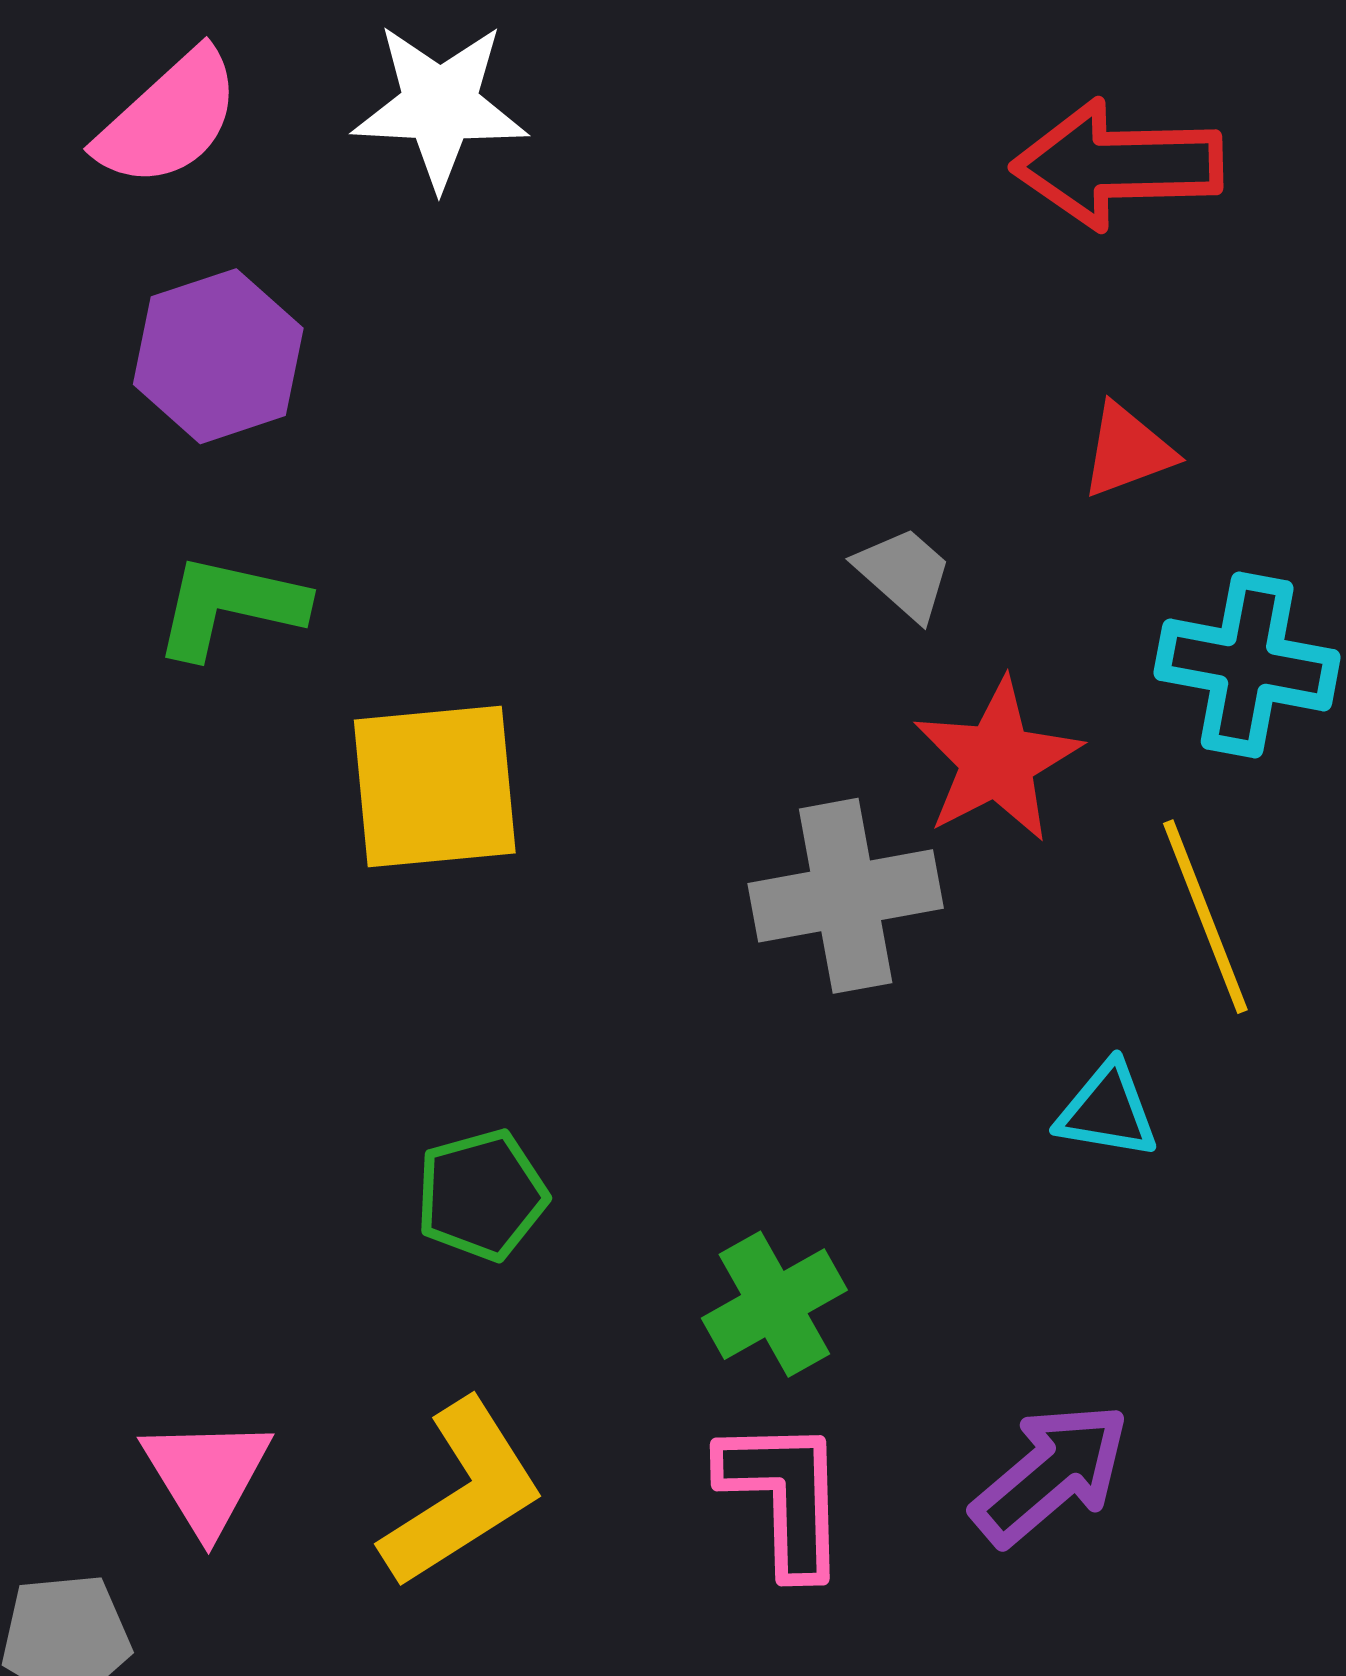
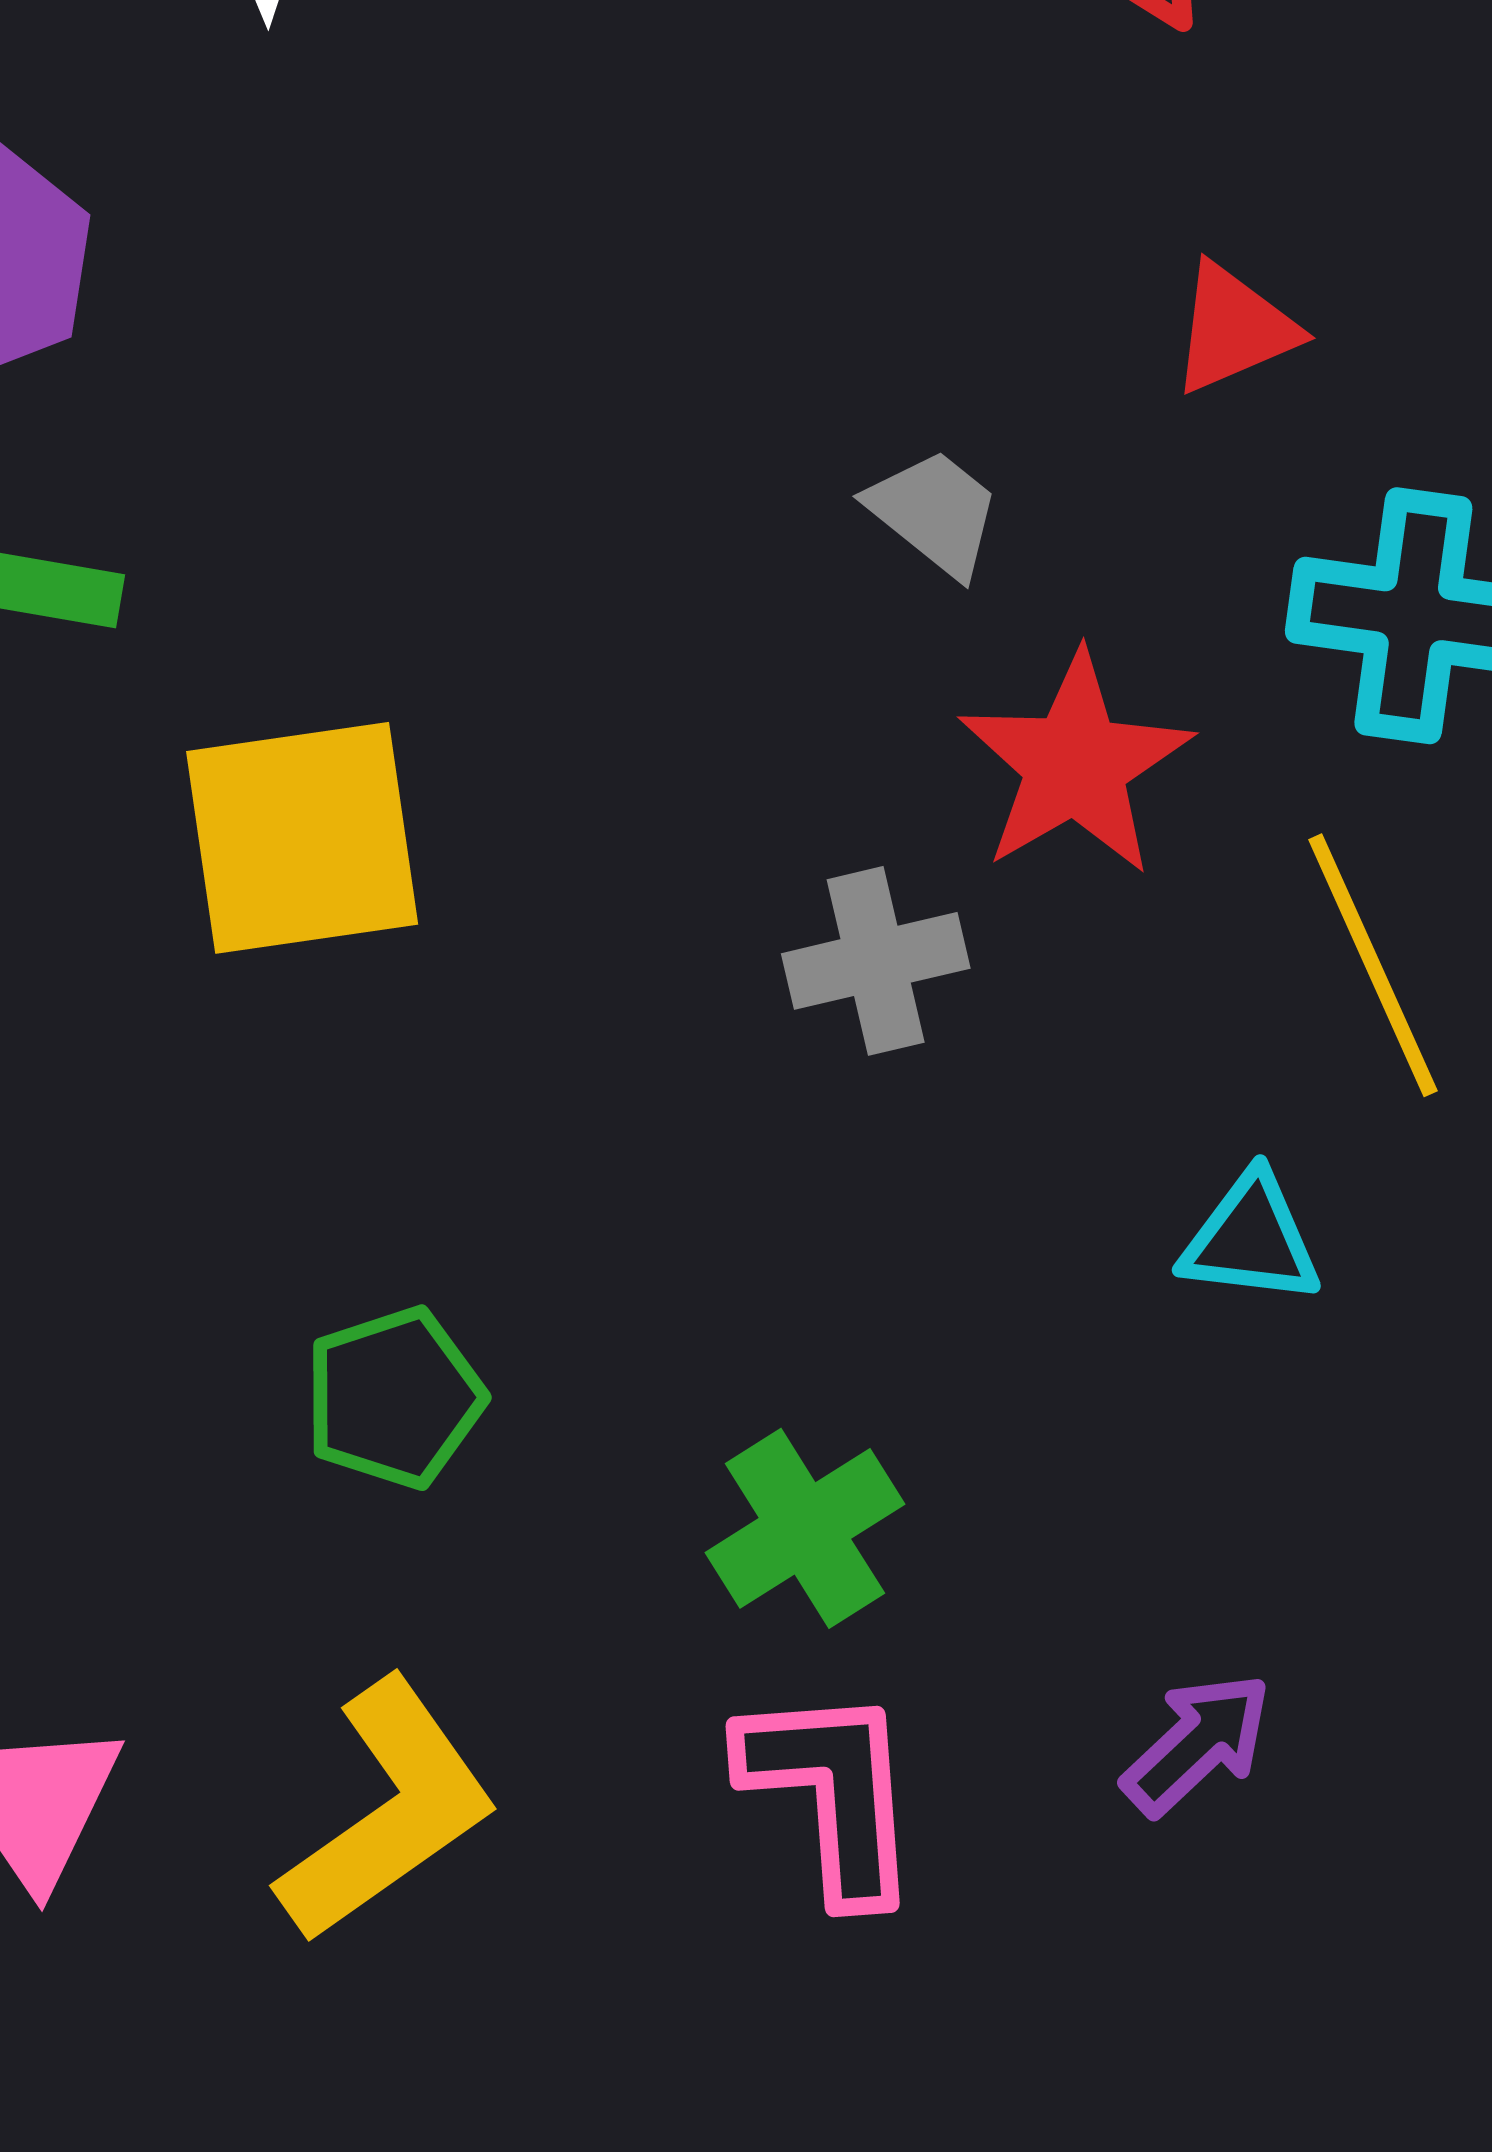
gray cross: (846, 896) -> (876, 961), size x0.7
purple arrow: (1051, 1474) -> (1197, 1744), size x0.7

